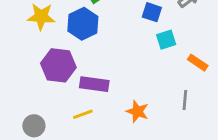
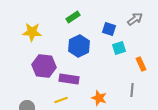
blue hexagon: (83, 24) -> (79, 46), moved
orange rectangle: (198, 63) -> (141, 64), turned 32

